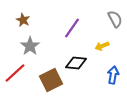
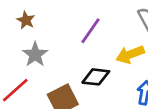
yellow arrow: (102, 46) -> (130, 54), size x1.5

